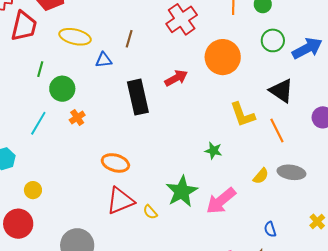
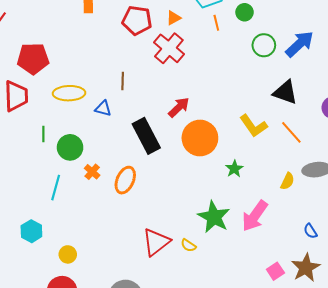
orange circle: (223, 57) -> (200, 138), moved
blue triangle: (104, 60) -> (103, 109), turned 36
green star: (213, 151) -> (234, 169), turned -30
orange ellipse: (115, 163) -> (125, 180), moved, turned -68

